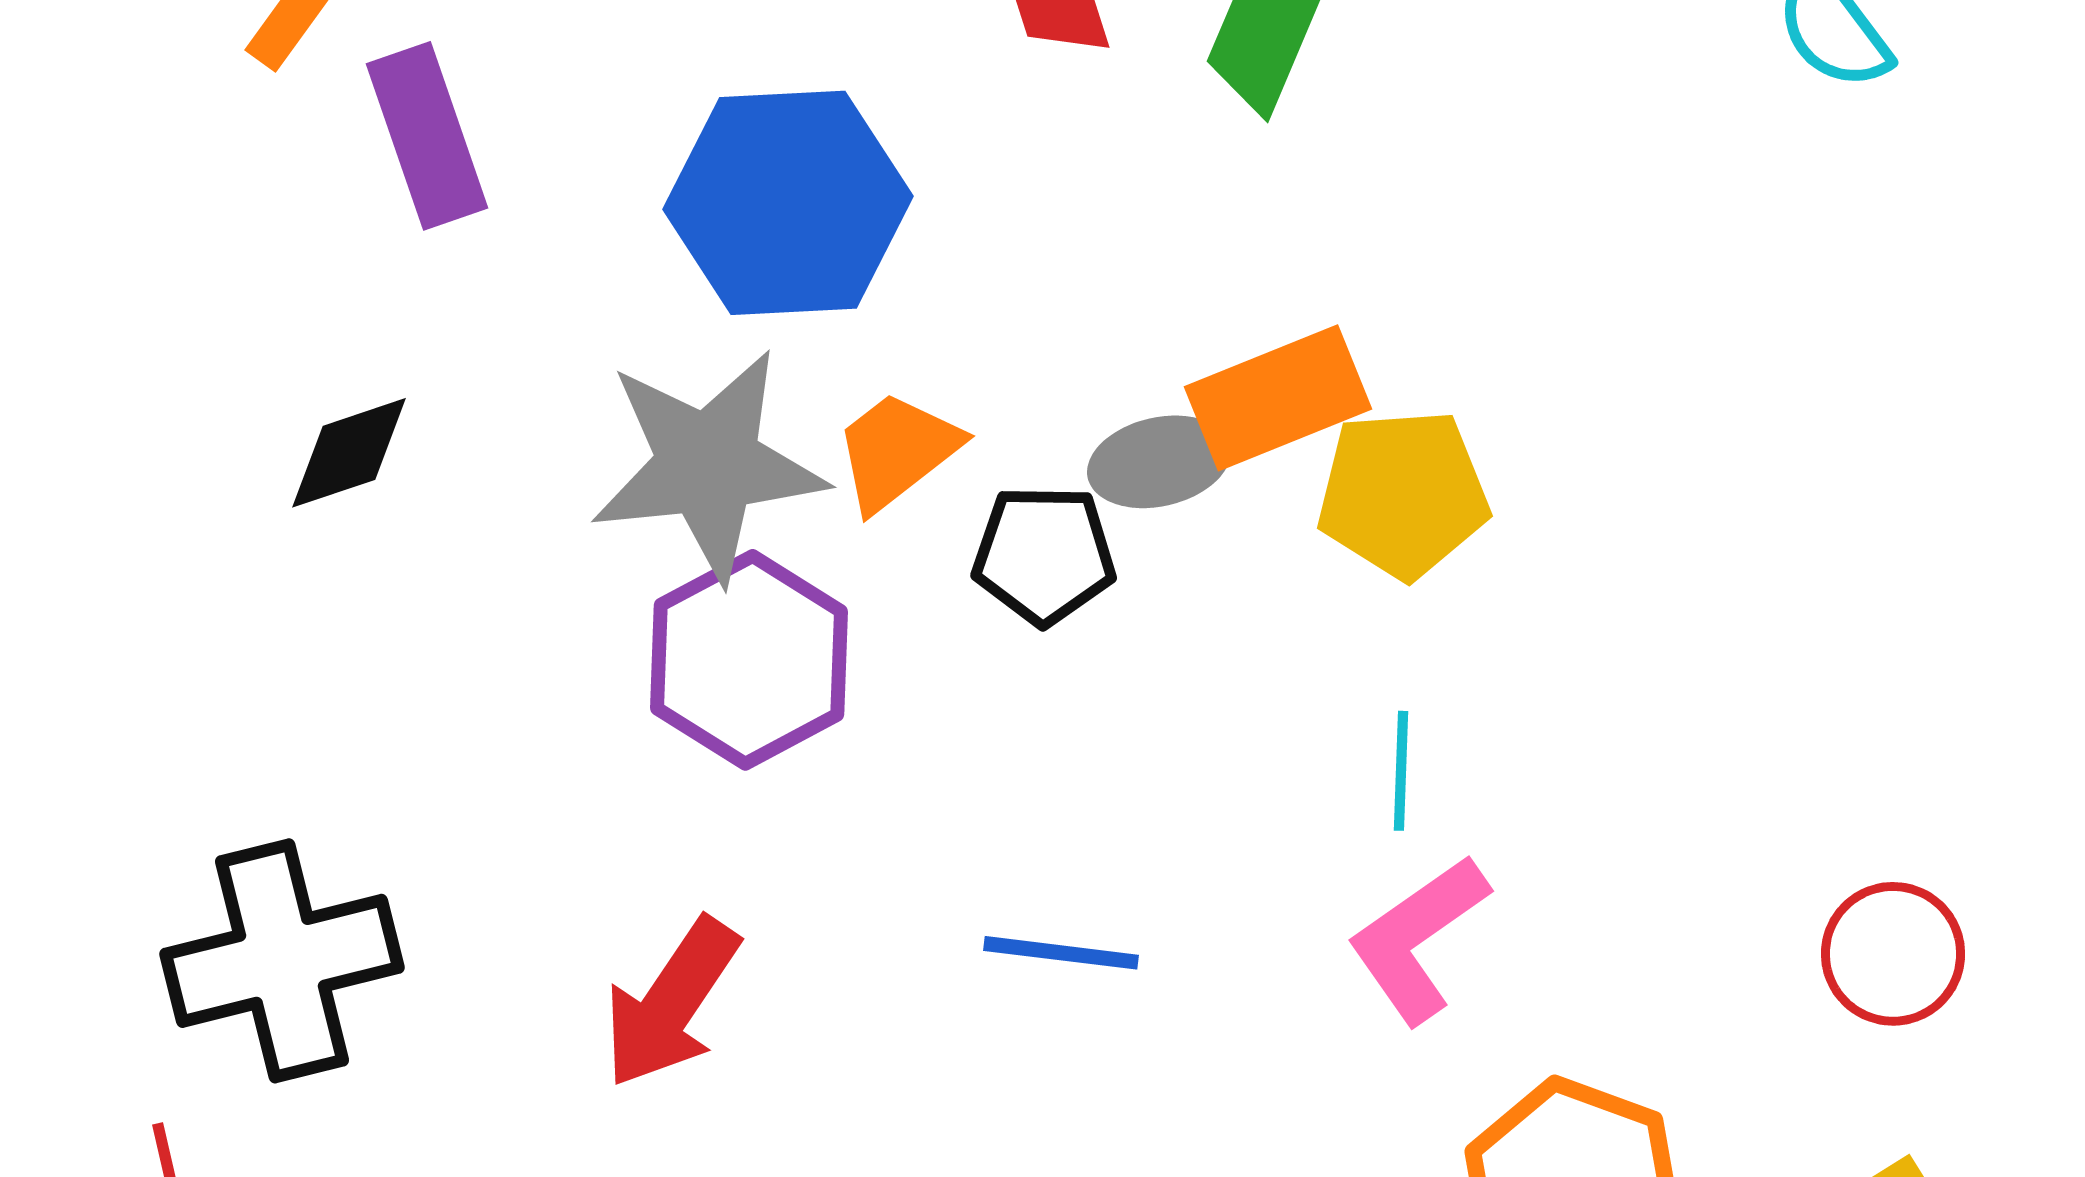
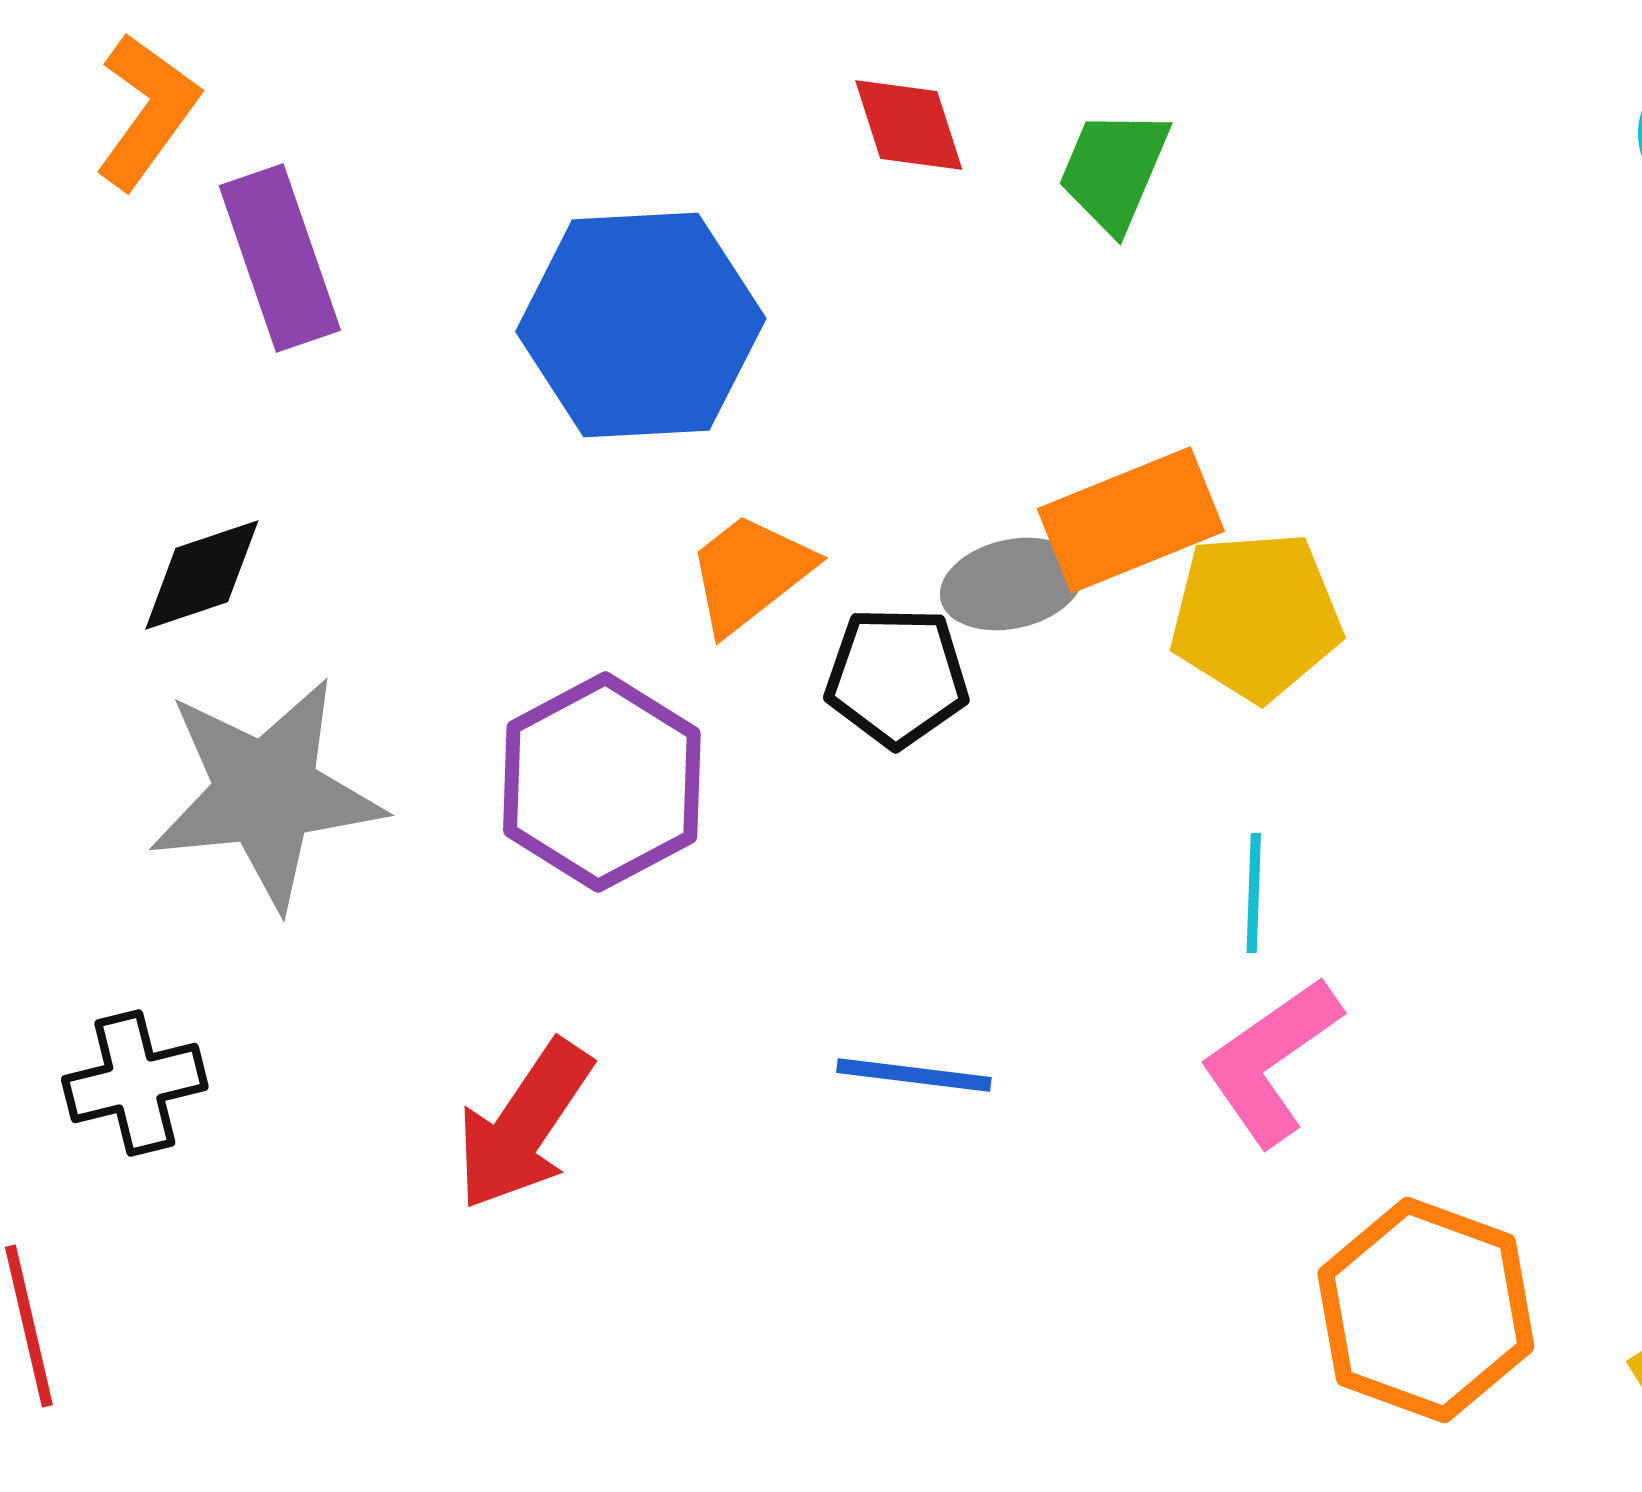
gray star: (708, 465) -> (266, 793), moved
black cross: (282, 961) -> (135, 1083), size x0.6

